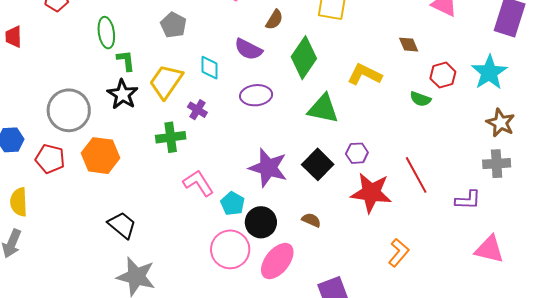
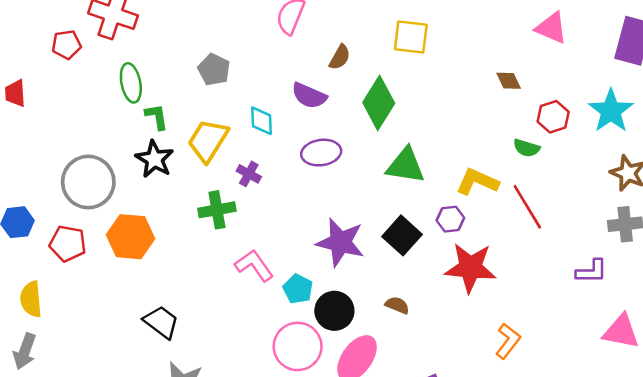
yellow L-shape: (365, 75) -> (477, 182), moved
red line: (416, 175) -> (527, 207), moved

